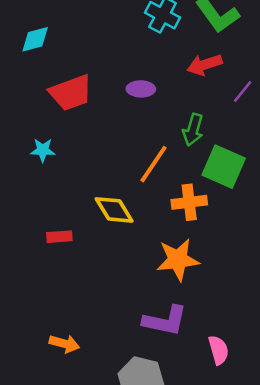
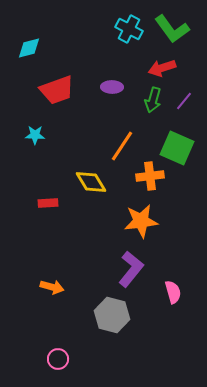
purple line: (243, 91) -> (184, 101), moved
green arrow: (193, 130) -> (153, 100), moved
purple L-shape: (165, 321) -> (131, 269), turned -63

